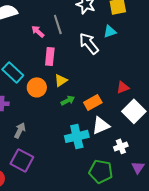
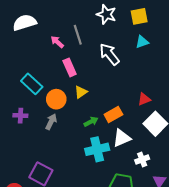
cyan triangle: (110, 31) -> (142, 42), moved
pink rectangle: (50, 56) -> (70, 67), turned -30
green arrow: (68, 100) -> (91, 122), moved
gray arrow: (20, 130) -> (51, 122), moved

